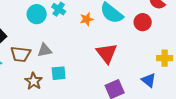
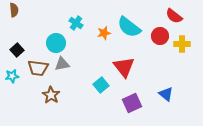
cyan circle: (37, 14) -> (56, 43), moved
yellow cross: (165, 58) -> (182, 44), moved
cyan square: (59, 73) -> (101, 85), moved, turned -35

